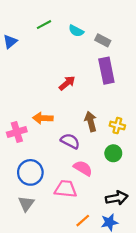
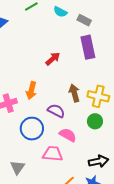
orange arrow: (43, 118) -> (31, 90), turned -78
yellow cross: (117, 126) -> (98, 96), size x1.5
blue circle: (30, 172) -> (32, 129), moved

